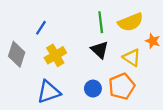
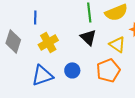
blue line: (41, 28) -> (35, 17), turned -32
blue circle: (93, 89) -> (72, 70), moved

